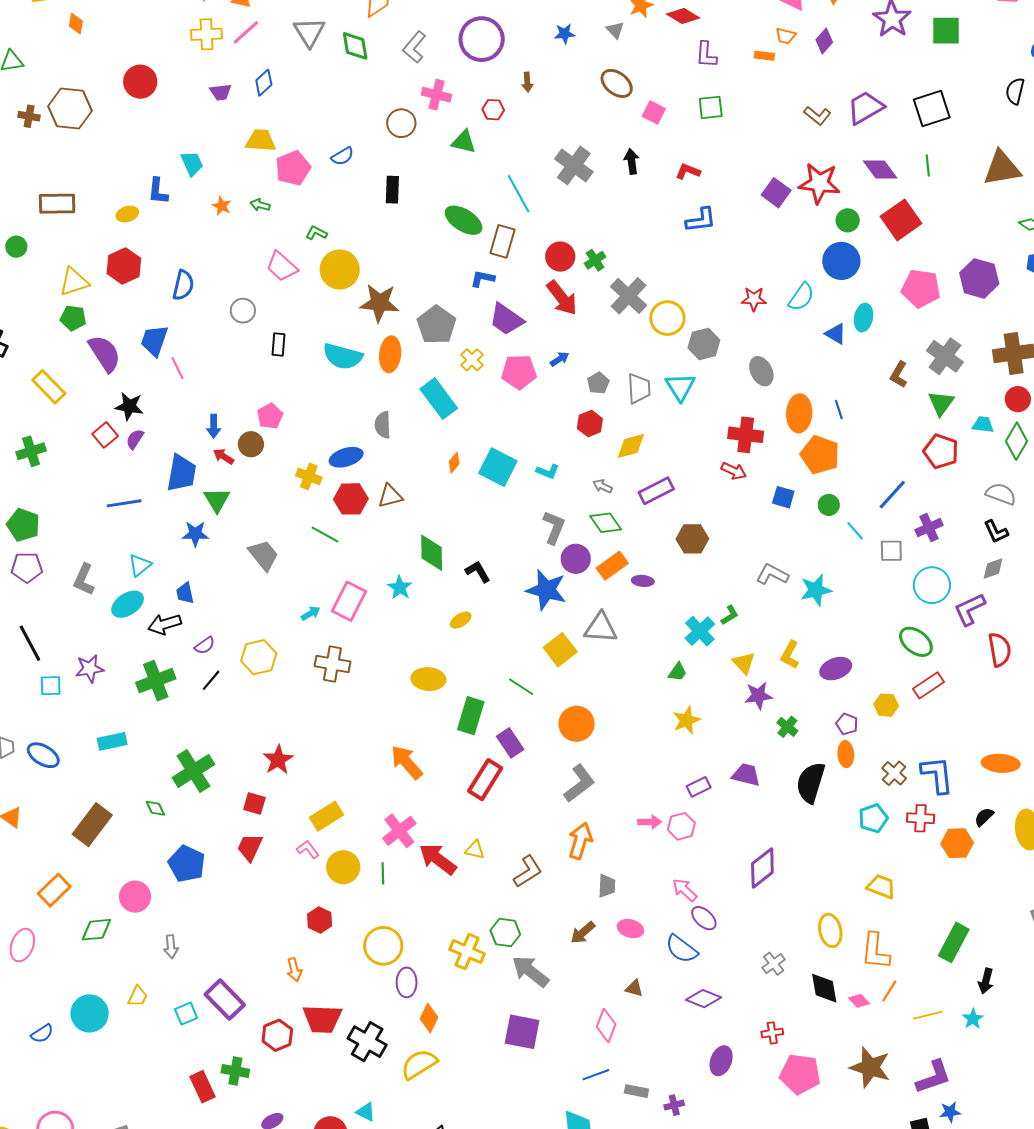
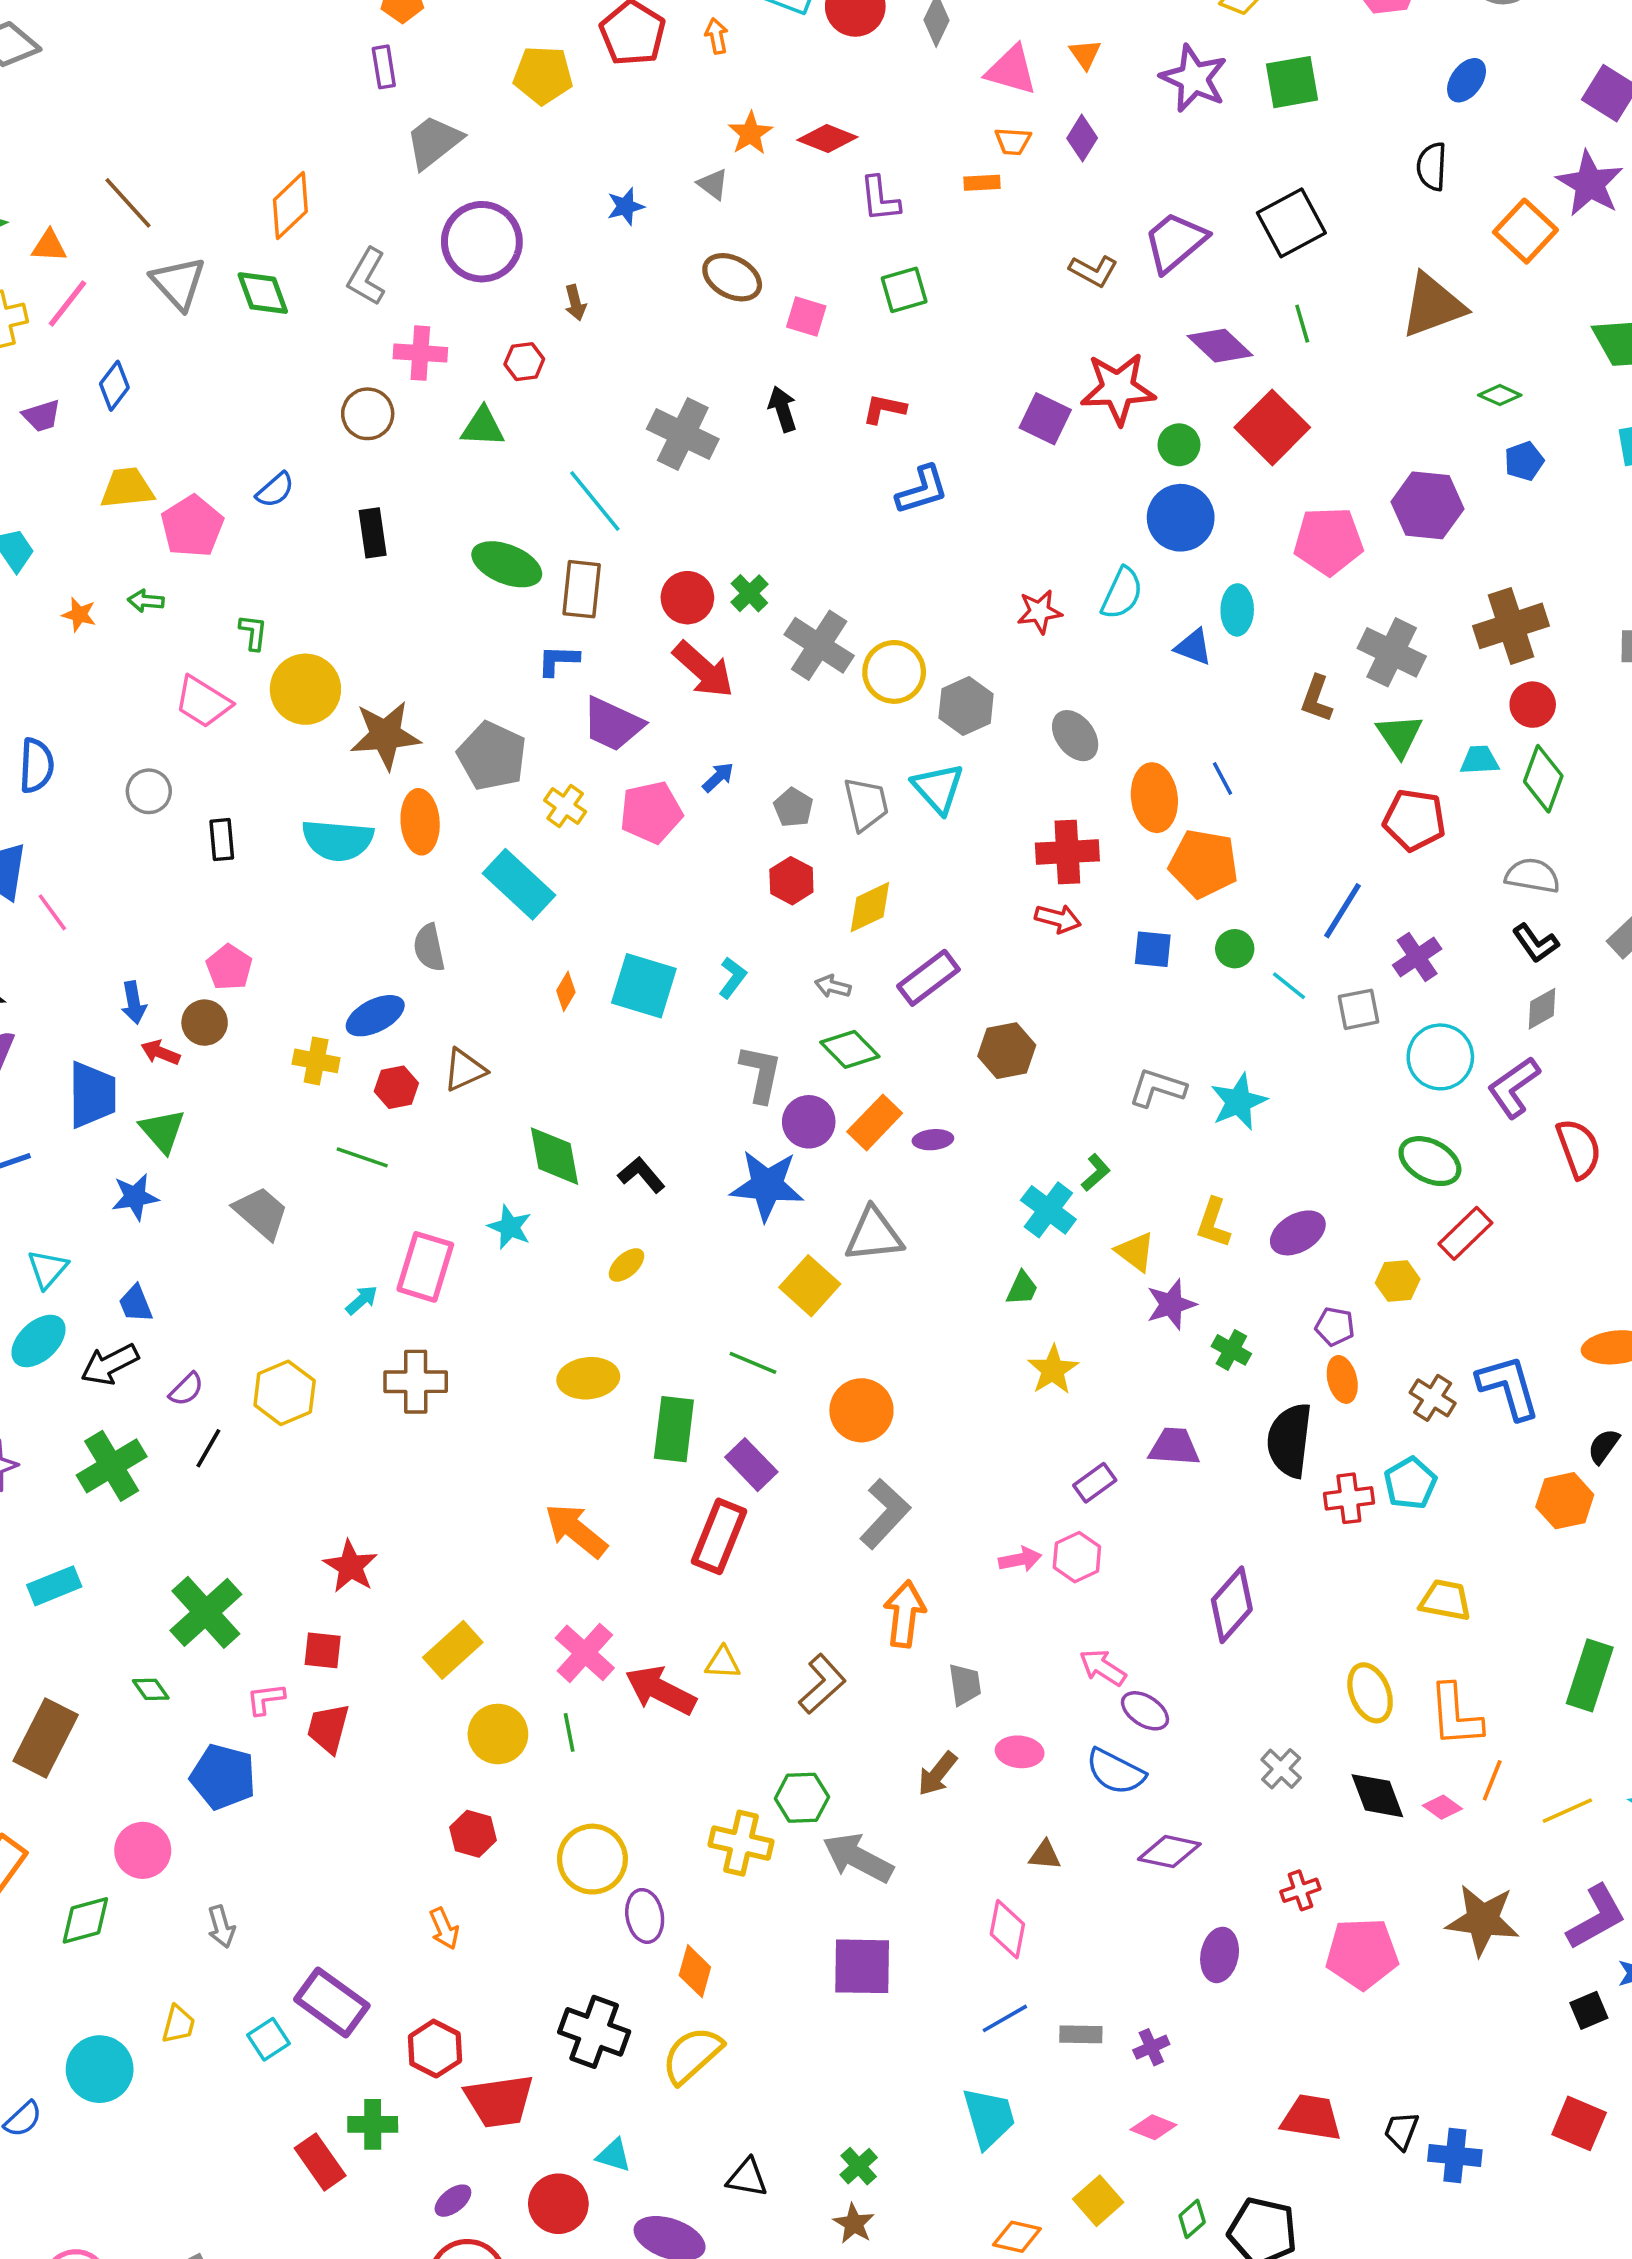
green L-shape: (316, 233) -> (253, 632), turned 80
cyan L-shape: (548, 471) -> (732, 978), turned -65
red hexagon: (351, 499) -> (396, 1087), size x0.7
red cross: (921, 818) -> (1349, 1498), moved
pink L-shape: (308, 849) -> (266, 1699), moved, turned -50
red trapezoid: (322, 1019) -> (499, 2101), moved

